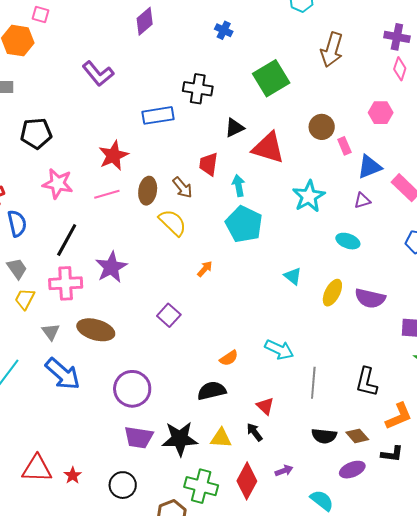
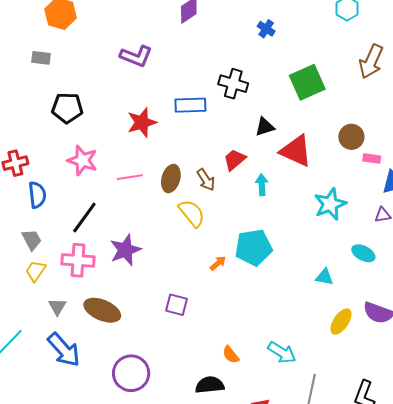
purple L-shape: (98, 74) -> (136, 56), turned -36
pink rectangle: (344, 146) -> (372, 159), turned -66
red star: (113, 156) -> (142, 122), moved
red trapezoid: (209, 164) -> (235, 160), turned 35
cyan pentagon: (244, 224) -> (254, 247), moved, turned 30
cyan triangle: (293, 276) -> (325, 277), moved, turned -36
yellow ellipse: (332, 293) -> (341, 322), moved
purple square: (169, 315) -> (176, 305), turned -35
orange semicircle: (229, 358) -> (231, 355), turned 78

